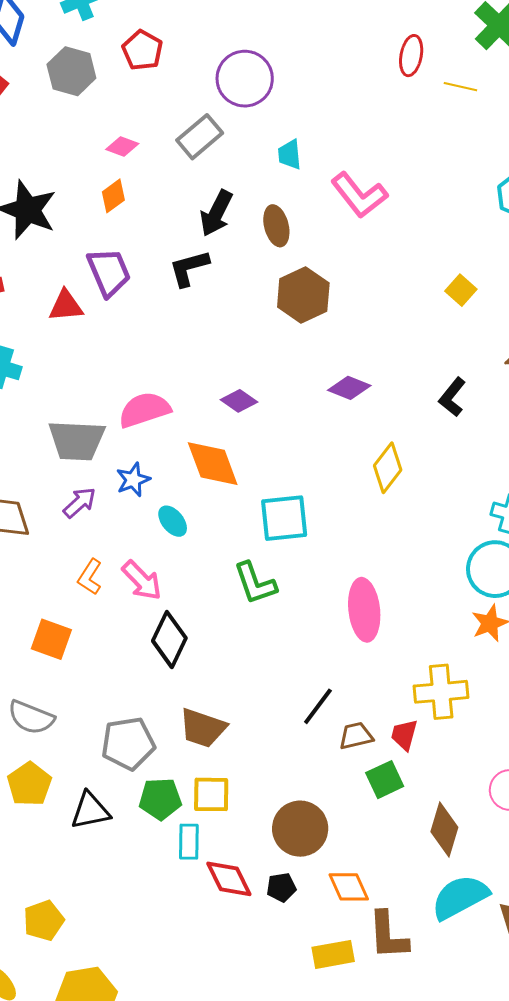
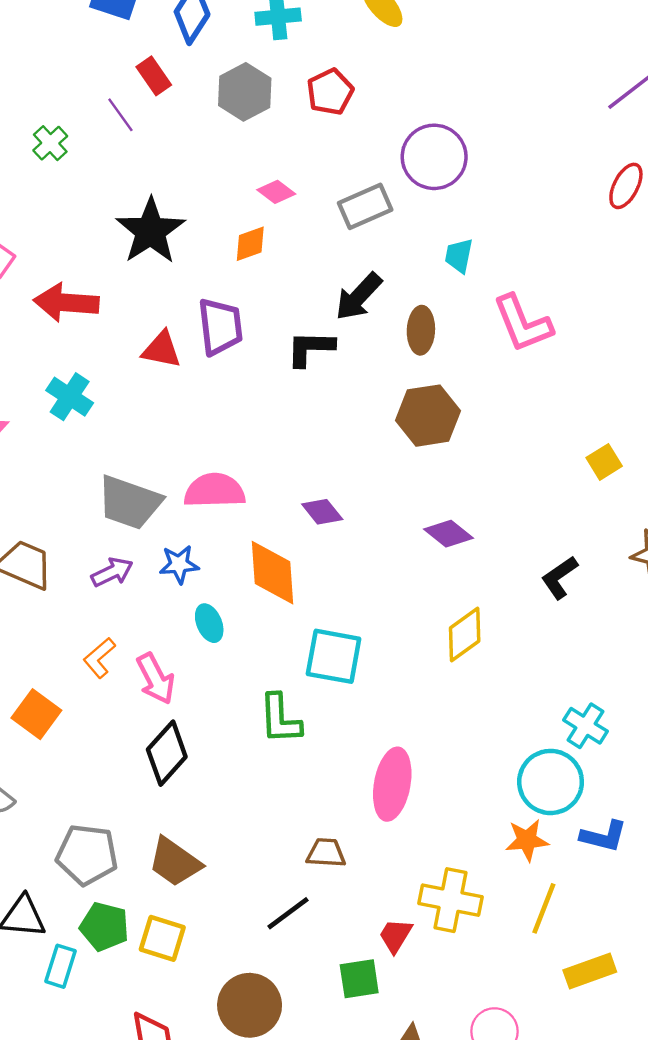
black line: (318, 706) -> (288, 913), moved
brown trapezoid: (356, 736) -> (326, 853), moved
cyan rectangle: (189, 842) -> (61, 966), moved

